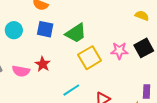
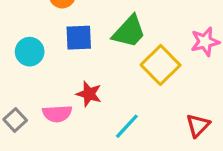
cyan line: (71, 90) -> (127, 126), moved

